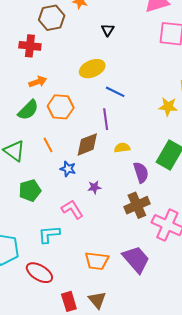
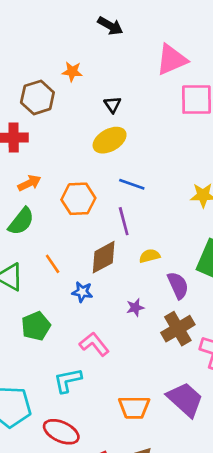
yellow ellipse: (92, 69) -> (110, 140), moved
orange hexagon: (61, 107) -> (78, 199), moved
purple star: (94, 187) -> (135, 308), moved

